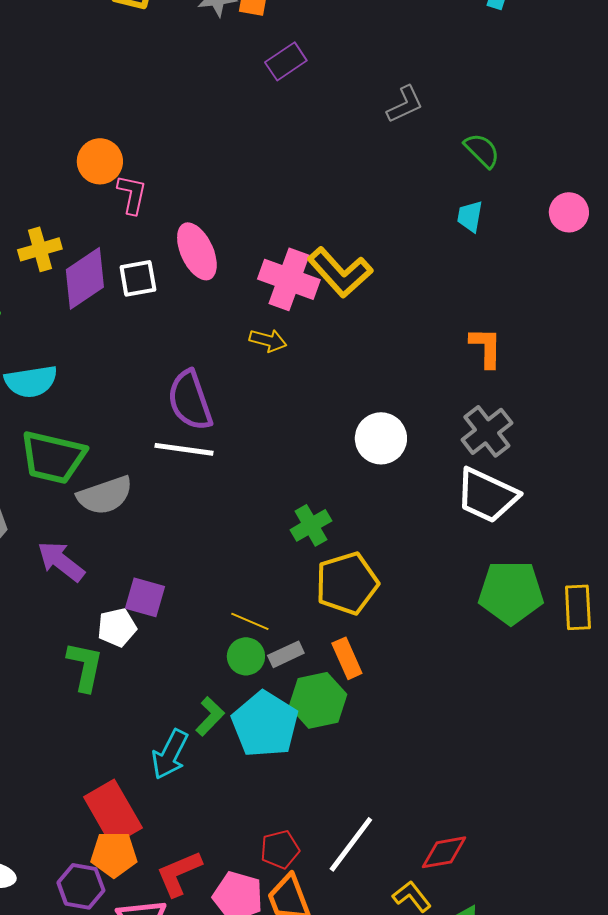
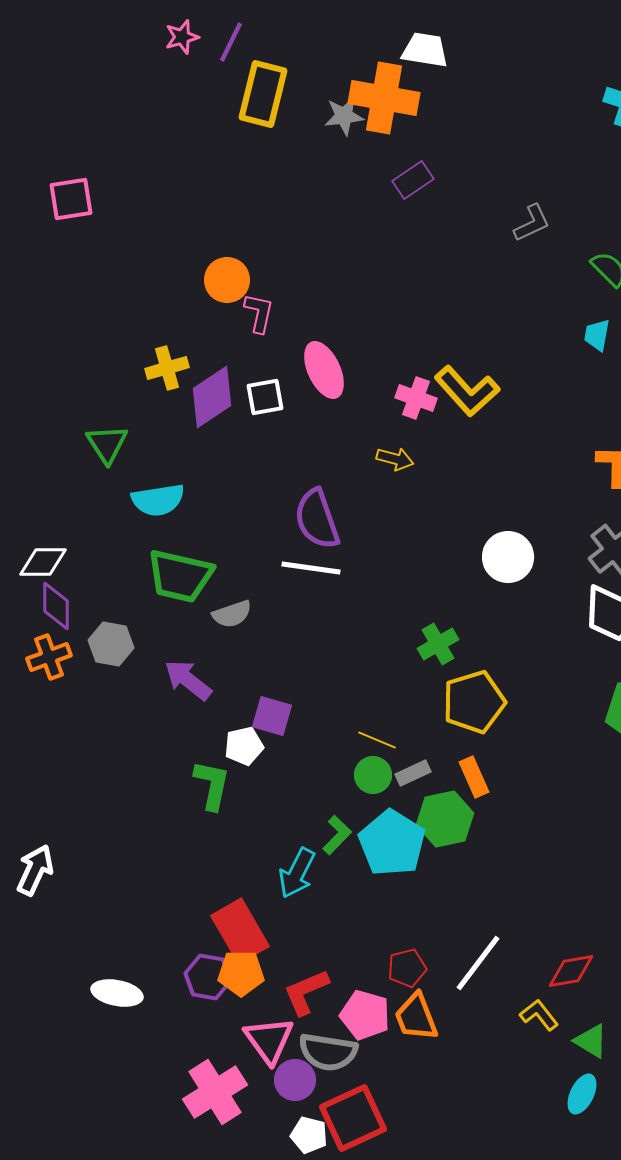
pink cross: (289, 279) -> (416, 398), size x0.7
gray semicircle: (105, 495) -> (232, 614), size x0.7
purple hexagon: (81, 886) -> (208, 977), moved

